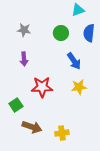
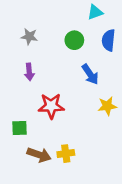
yellow star: (79, 87) -> (107, 106), moved
green square: (16, 105) -> (20, 128), turned 32
yellow cross: (62, 133) -> (66, 154), moved

